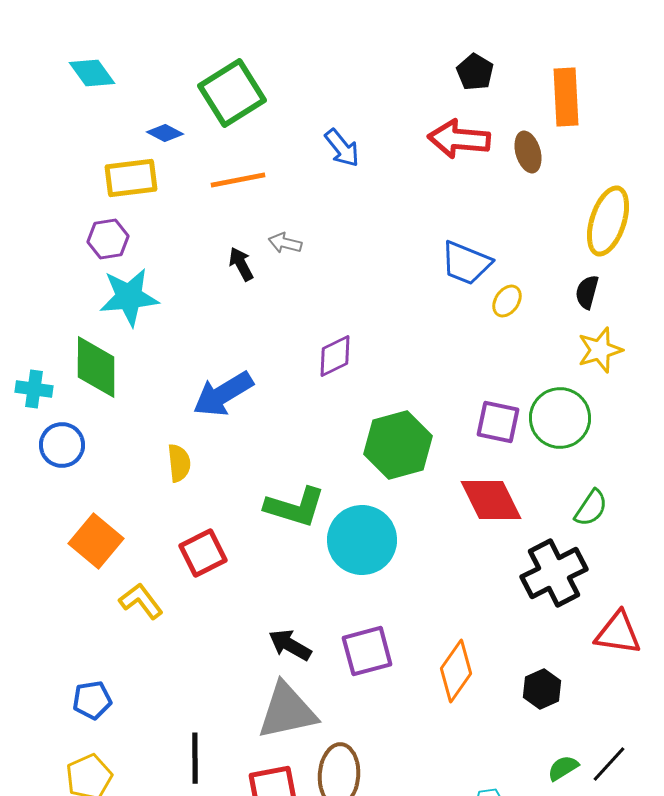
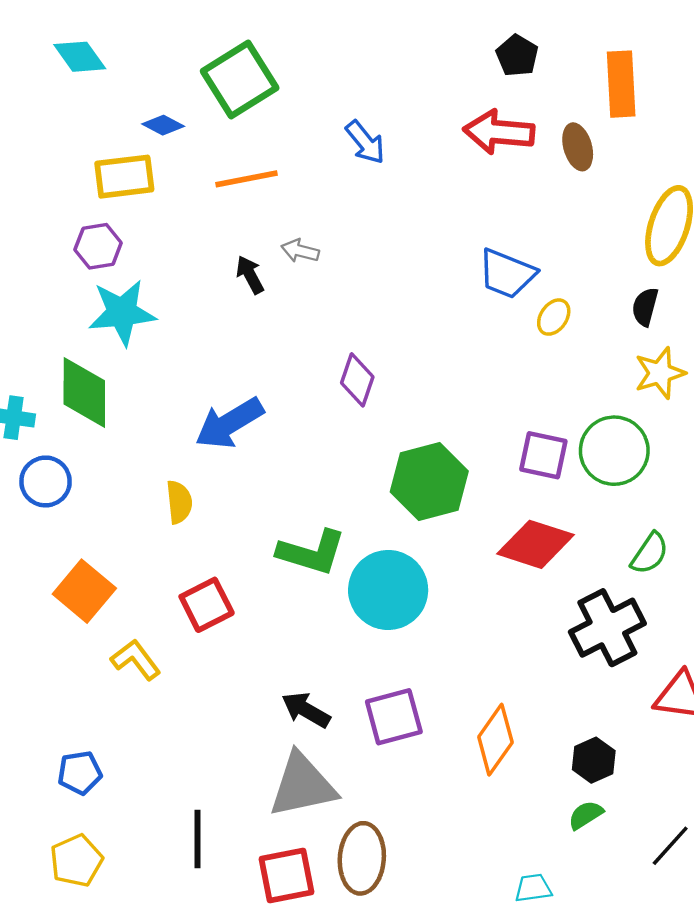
purple diamond: (335, 356) -> (357, 380), turned -45
red diamond: (491, 500) -> (535, 544), turned -46
green semicircle: (563, 768) -> (586, 815), moved

